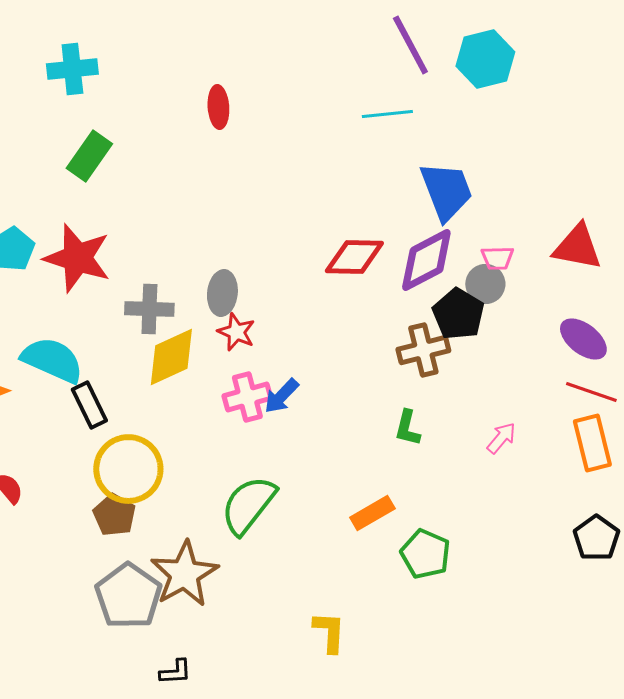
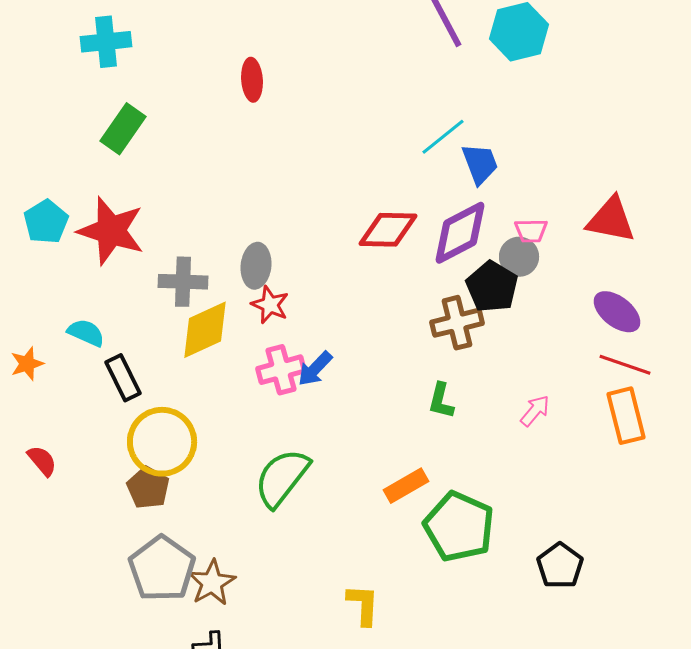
cyan line: (387, 114) -> (443, 137), moved, turned -33
blue trapezoid: (446, 191) -> (480, 164), size x0.7
cyan semicircle: (52, 360) -> (86, 333), size x0.6
black pentagon: (596, 538) -> (560, 566), moved
green pentagon: (425, 554) -> (459, 527), size x1.4
brown star: (184, 574) -> (212, 583), moved, size x0.7

